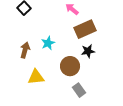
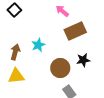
black star: (88, 51) -> (83, 60), moved
yellow triangle: (36, 77) -> (16, 76), moved

